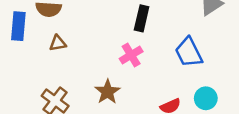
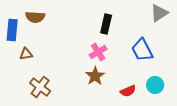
brown triangle: (58, 43) -> (26, 54), moved
brown star: (107, 92) -> (95, 76), moved

